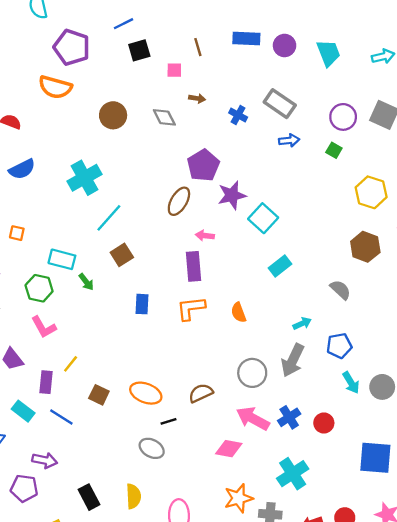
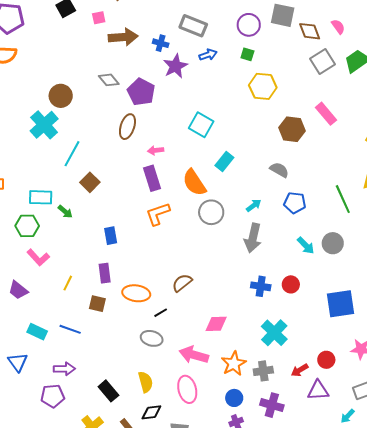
brown arrow: (197, 98) -> (123, 37), size x2.0
brown circle: (113, 115) -> (61, 96), moved
gray diamond: (164, 117) -> (109, 80), moved
yellow hexagon: (371, 192) -> (263, 86), moved
purple star: (232, 195) -> (175, 66), moved
blue rectangle: (142, 304) -> (111, 236), moved
orange semicircle: (239, 312) -> (194, 183), moved, size x1.6
blue pentagon: (339, 346) -> (295, 203), moved, turned 30
gray circle: (252, 373) -> (211, 212), moved
purple rectangle: (46, 382) -> (105, 273), moved
blue cross: (289, 417) -> (261, 286), turned -36
pink arrow: (253, 419) -> (194, 355), moved

